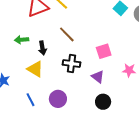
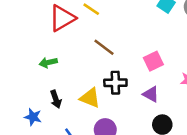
black arrow: (42, 48) -> (56, 99), moved
yellow triangle: (35, 69) -> (90, 98), moved

